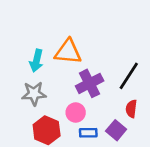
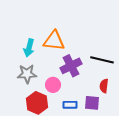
black line: (129, 76) -> (102, 60), turned 70
pink circle: (76, 113) -> (53, 85), moved
purple square: (116, 130) -> (92, 103), turned -35

